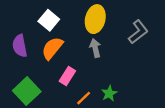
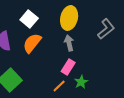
pink rectangle: (67, 76) -> (68, 67), moved

